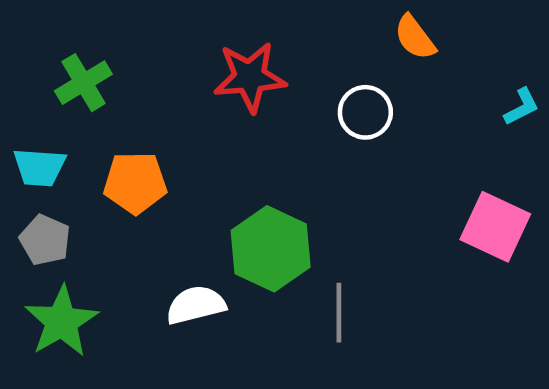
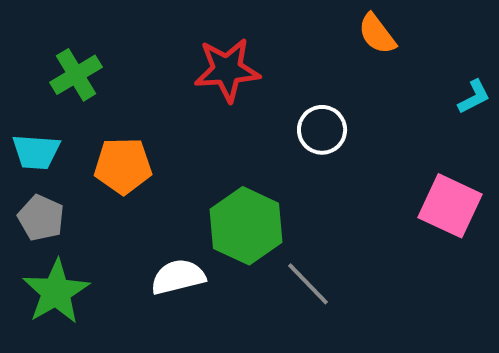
white circle: (365, 112) -> (322, 130), moved
gray line: (339, 313) -> (308, 284), turned -44

